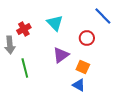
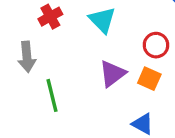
red cross: (24, 29) -> (50, 17), moved
orange square: (83, 67) -> (149, 79), moved

